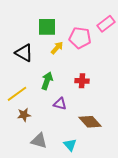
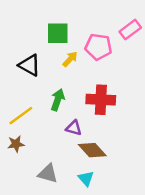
red cross: (82, 81) -> (101, 100), size x1.6
brown star: (24, 115) -> (16, 144), moved
brown diamond: (90, 122) -> (92, 150), moved

